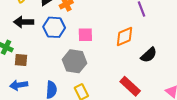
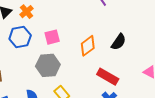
orange diamond: (125, 37) -> (88, 46), moved

